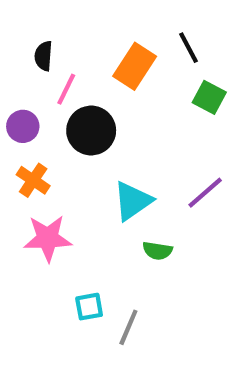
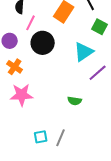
cyan triangle: (133, 201) -> (84, 52), moved
cyan square: (89, 307) -> (41, 137), moved

